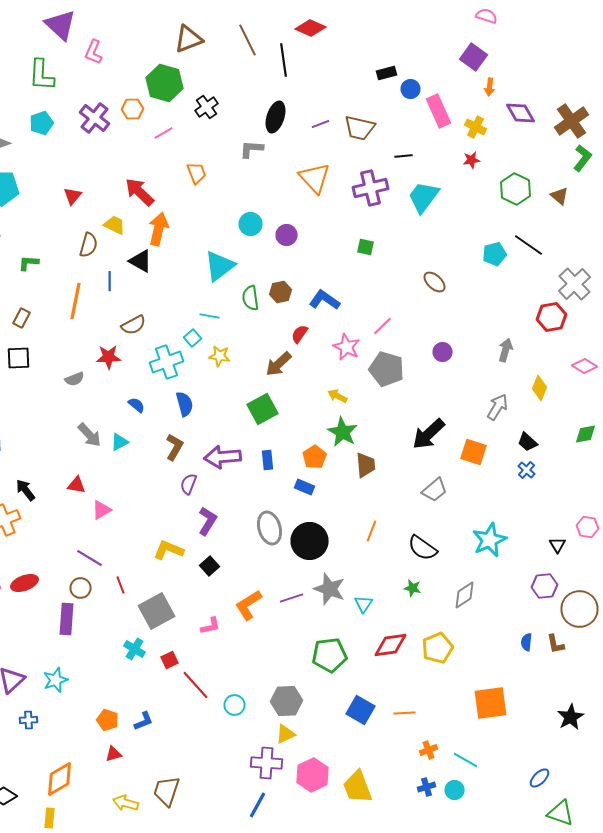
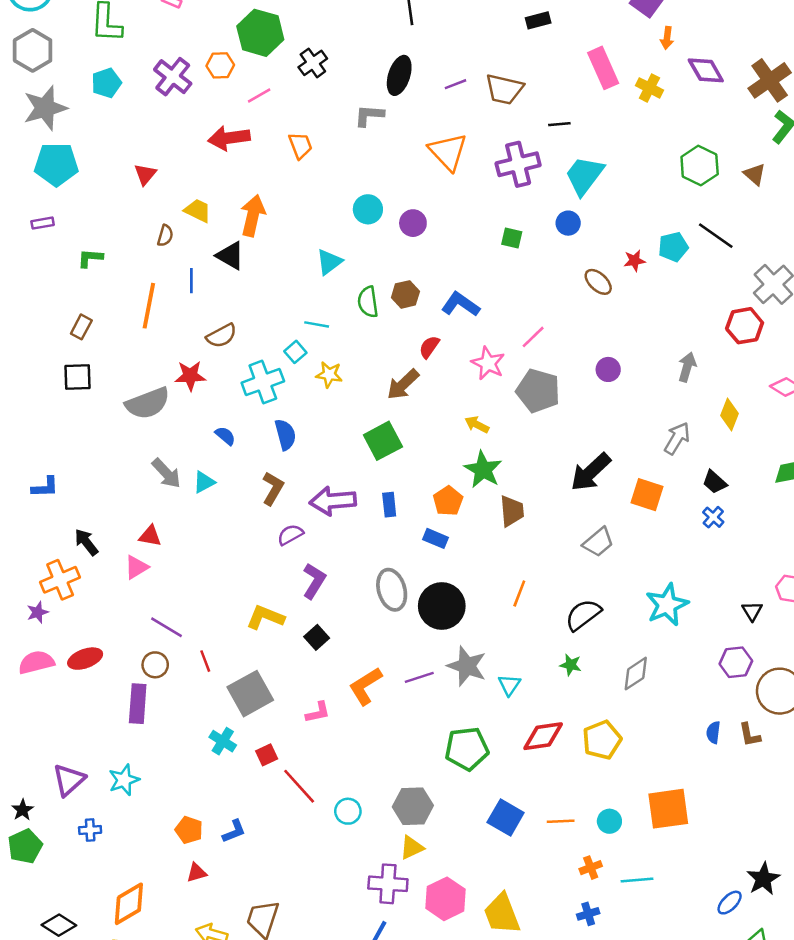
blue circle: (410, 89) -> (568, 223), moved
red star: (472, 160) -> (634, 261), moved
red arrow: (140, 192) -> (229, 138), moved, turned -52
brown semicircle: (88, 245) -> (165, 236), size x0.7
cyan triangle: (220, 266) -> (329, 262), size x0.7
gray semicircle: (74, 379) -> (148, 403), size x1.8
purple semicircle: (188, 484) -> (290, 535), turned 40
pink triangle: (102, 510) -> (136, 567), moved
black semicircle: (422, 548) -> (583, 615), turned 108
black star: (570, 717) -> (763, 879), moved
cyan line: (466, 760) -> (637, 880), turned -35
cyan circle: (454, 790) -> (609, 821), moved

